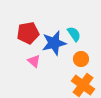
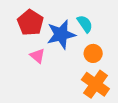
red pentagon: (28, 33) -> (30, 23), turned -30

